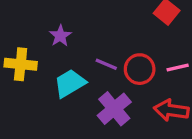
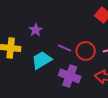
purple cross: (114, 109) -> (70, 76), turned -30

